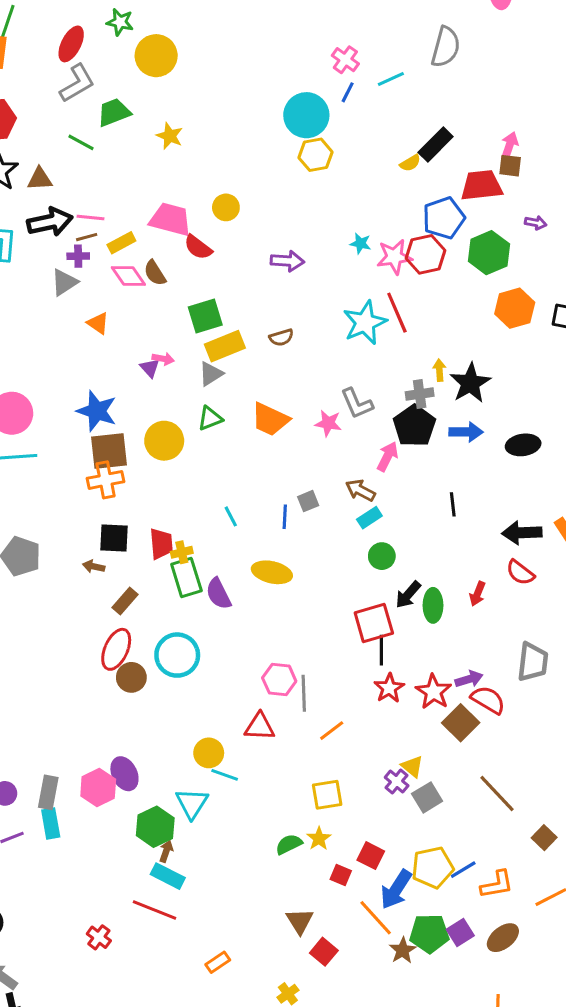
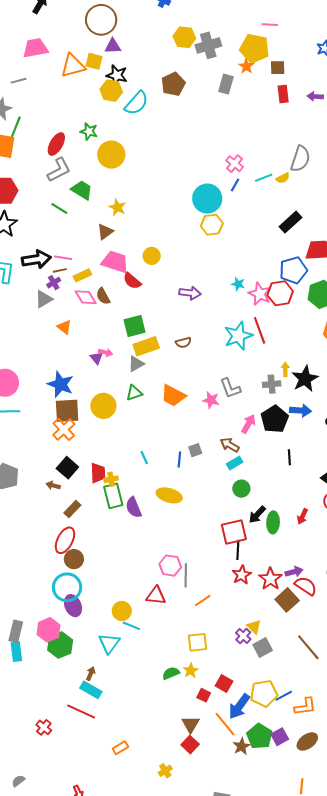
green trapezoid: (114, 112) -> (82, 190), turned 50
yellow semicircle: (410, 163) -> (283, 178), moved
brown triangle: (40, 179) -> (105, 232), moved, turned -36
purple cross: (78, 256) -> (54, 283), turned -32
pink star: (394, 257) -> (260, 294), turned 30
black pentagon: (414, 426) -> (275, 419), moved
orange cross: (106, 480) -> (64, 429), turned -35
black square: (114, 538) -> (67, 468), turned 35
cyan circle: (177, 655) -> (67, 587), moved
purple ellipse: (124, 774) -> (73, 606), moved
green hexagon: (155, 827) -> (60, 645), moved
brown triangle: (300, 921) -> (190, 724), moved
green pentagon: (429, 933) -> (259, 736), turned 30

